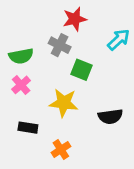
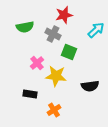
green semicircle: (21, 56) -> (25, 27), moved
pink cross: (21, 85) -> (37, 63), moved

